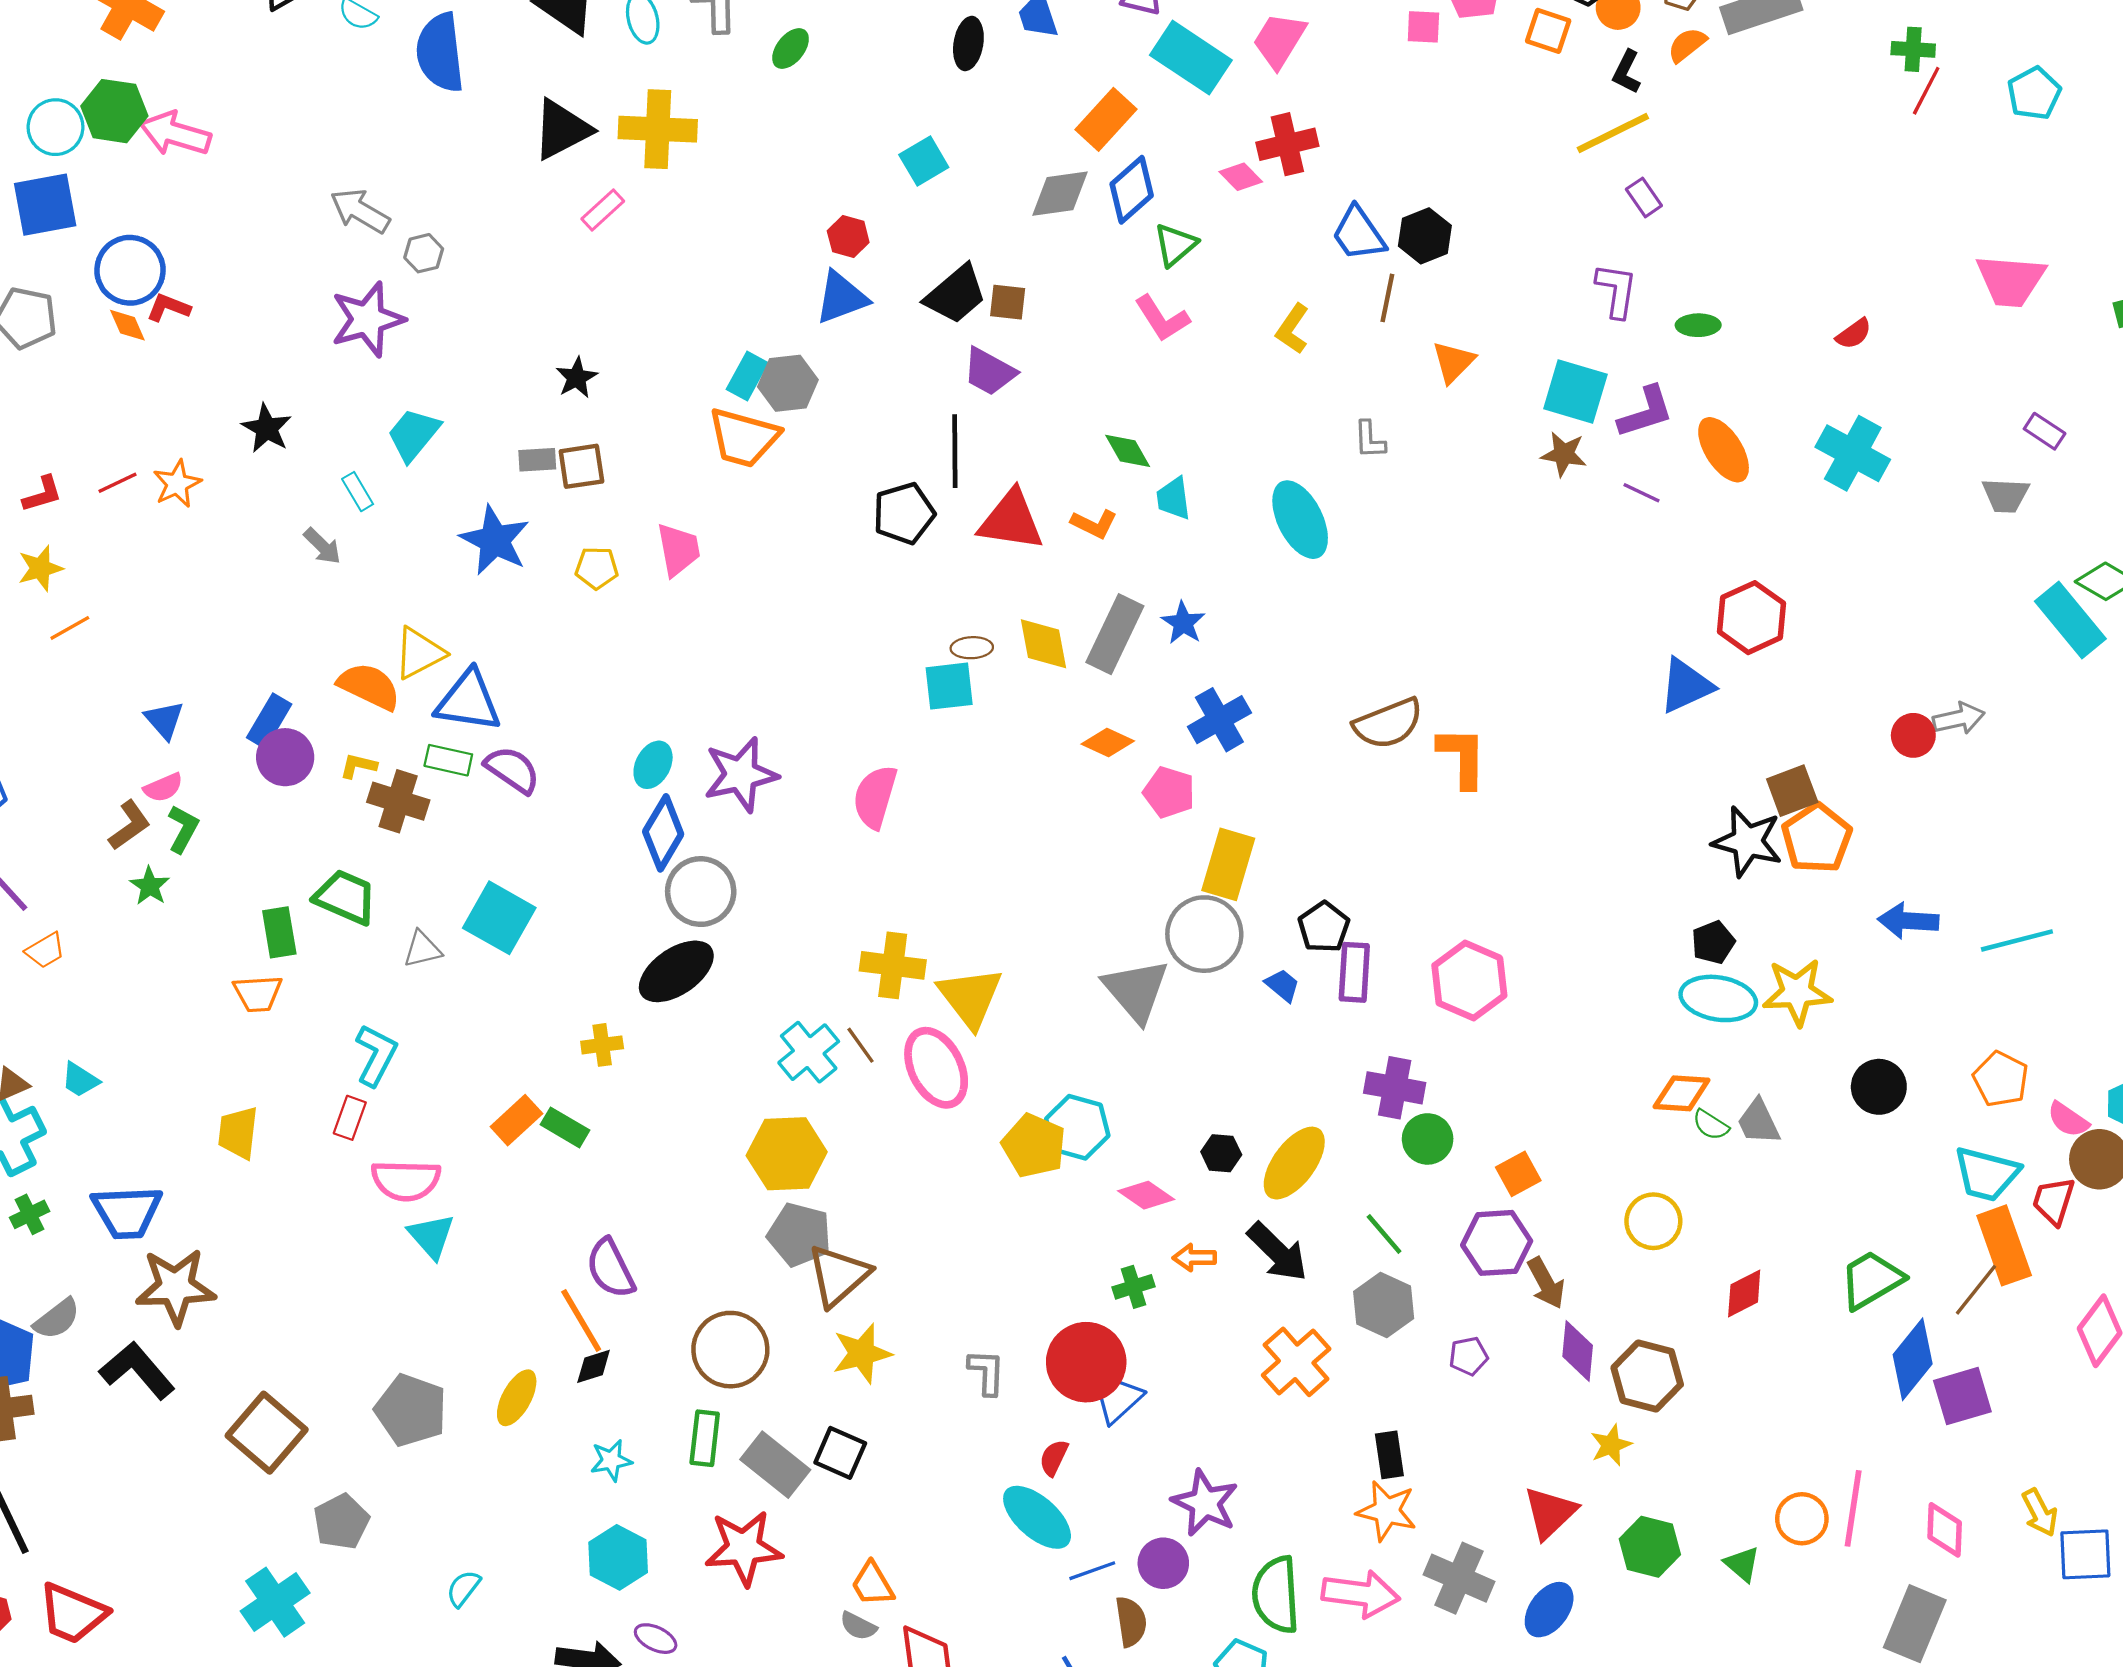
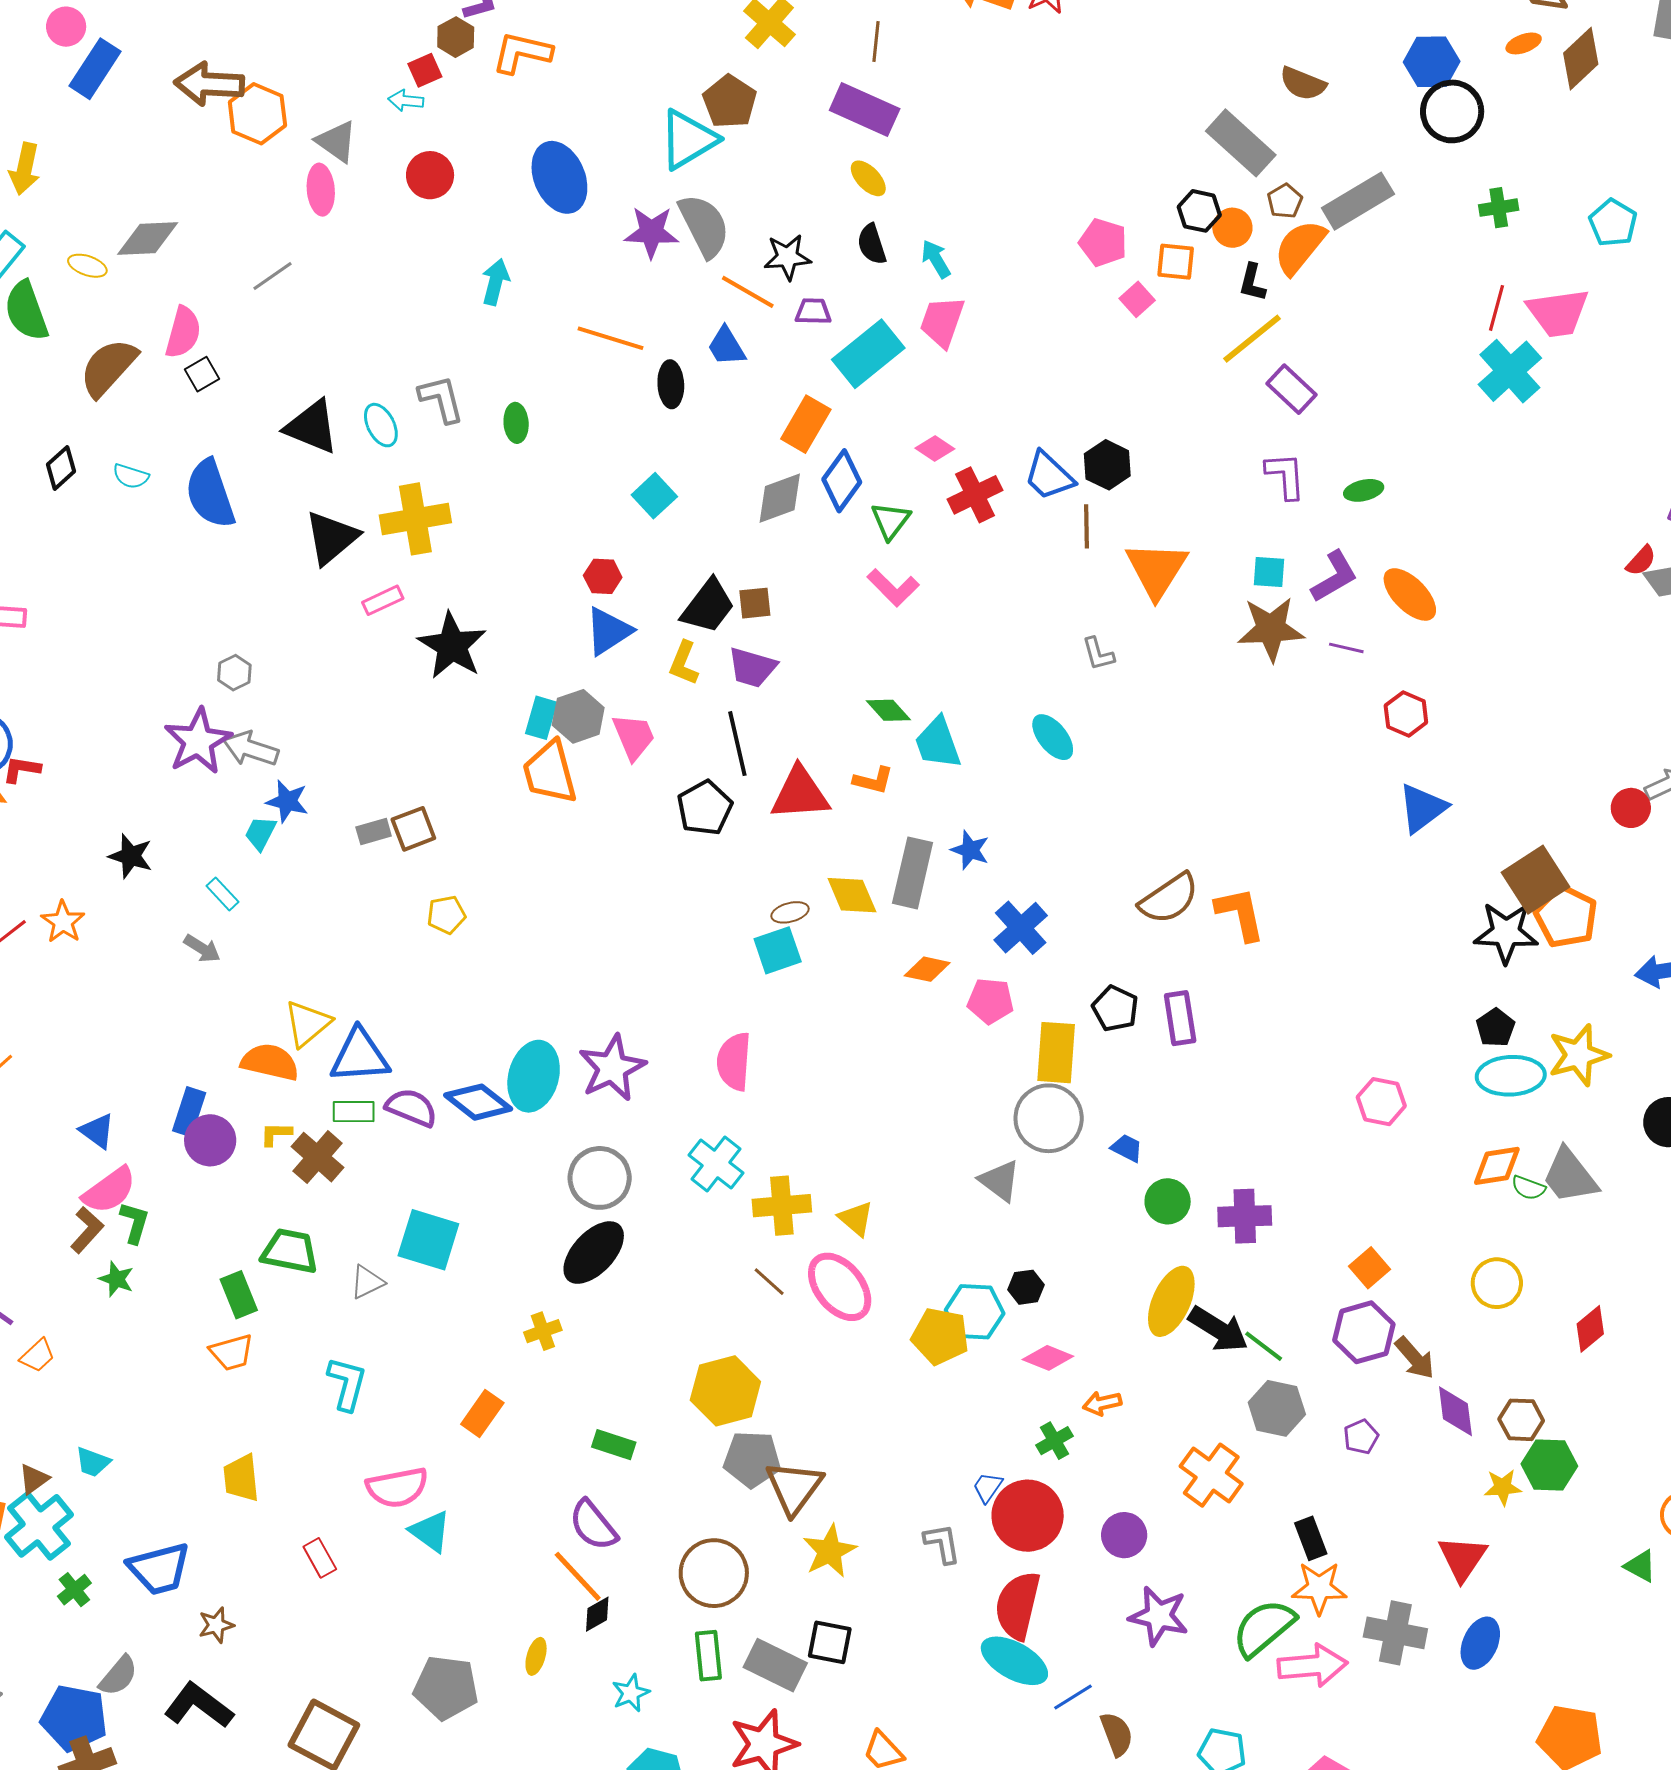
pink square: (1423, 27) -> (1137, 299), moved, turned -32
orange semicircle: (1687, 45) -> (1300, 247), size x1.6
green ellipse: (791, 49) -> (516, 423), turned -30
cyan rectangle: (1191, 58) -> (868, 354), turned -60
red line: (1926, 91) -> (1497, 308), moved
red cross: (1287, 144) -> (975, 495), moved
purple rectangle: (1644, 197) -> (1292, 389), size x1.4
pink rectangle: (603, 210) -> (383, 600), turned 30
gray arrow: (360, 211) -> (251, 749), moved
pink trapezoid: (2011, 281) -> (1558, 313), moved
yellow L-shape: (1293, 329) -> (684, 663), moved
red semicircle: (1854, 334) -> (1641, 561), moved
orange triangle: (1453, 362) -> (1157, 570), size x1.6
black star: (577, 378) -> (452, 646), moved, size x1.8
cyan square: (1575, 391) -> (1269, 572), size x0.6
cyan trapezoid: (414, 434) -> (260, 833), size x0.7
orange trapezoid: (744, 438) -> (550, 772), turned 72
cyan cross: (1853, 453) -> (1510, 371), moved, turned 32
brown star: (1564, 454) -> (1271, 629), size x1.6
cyan trapezoid: (1174, 498) -> (938, 743), size x1.4
cyan ellipse: (1300, 520) -> (1053, 737), size x0.7
blue star: (495, 540) -> (287, 801), moved, size x0.7
pink trapezoid: (678, 550) -> (634, 737), moved
red hexagon: (1752, 618) -> (1406, 714), moved, size x0.7
cyan ellipse: (653, 765) -> (534, 1076), size x1.6
pink semicircle: (163, 788) -> (109, 1190), size x1.6
brown square: (1792, 791) -> (1535, 880), size x1.4
brown cross: (398, 801) -> (318, 1157), turned 36
blue diamond: (663, 833) -> (478, 1102), moved, turned -70
black pentagon: (1324, 927) -> (1115, 1008), moved
purple rectangle: (1354, 972) -> (1180, 1018), moved
pink hexagon: (1469, 980) -> (1381, 1102), moved, size x0.7
gray triangle: (1136, 990) -> (1000, 1181), size x0.7
yellow triangle: (970, 997) -> (856, 1219), size x0.6
cyan cross: (809, 1052) -> (716, 1164), moved
red rectangle: (350, 1118) -> (320, 1558), moved, turned -36
gray trapezoid: (1759, 1122) -> (1570, 1176), size x1.4
green rectangle: (565, 1127) -> (614, 1445), moved
green circle: (1428, 1139) -> (1168, 1201), moved
black hexagon: (1221, 1153) -> (1026, 1287), moved
black arrow: (1278, 1252) -> (1218, 1329), moved
brown star: (176, 1287) -> (216, 1625), size x0.5
brown hexagon: (1647, 1376) -> (1521, 1420), size x0.7
yellow ellipse: (517, 1398) -> (536, 1656), size x0.7
blue trapezoid: (1119, 1400) -> (988, 1487), moved, size x0.7
yellow star: (1611, 1445) -> (1503, 1487), turned 30
red semicircle: (1054, 1458) -> (1018, 1605), size x2.0
green hexagon: (1650, 1547) -> (1549, 1465), moved
purple circle: (1163, 1563) -> (1124, 1535), moved
green semicircle: (1276, 1595) -> (1264, 1628), moved, turned 66

